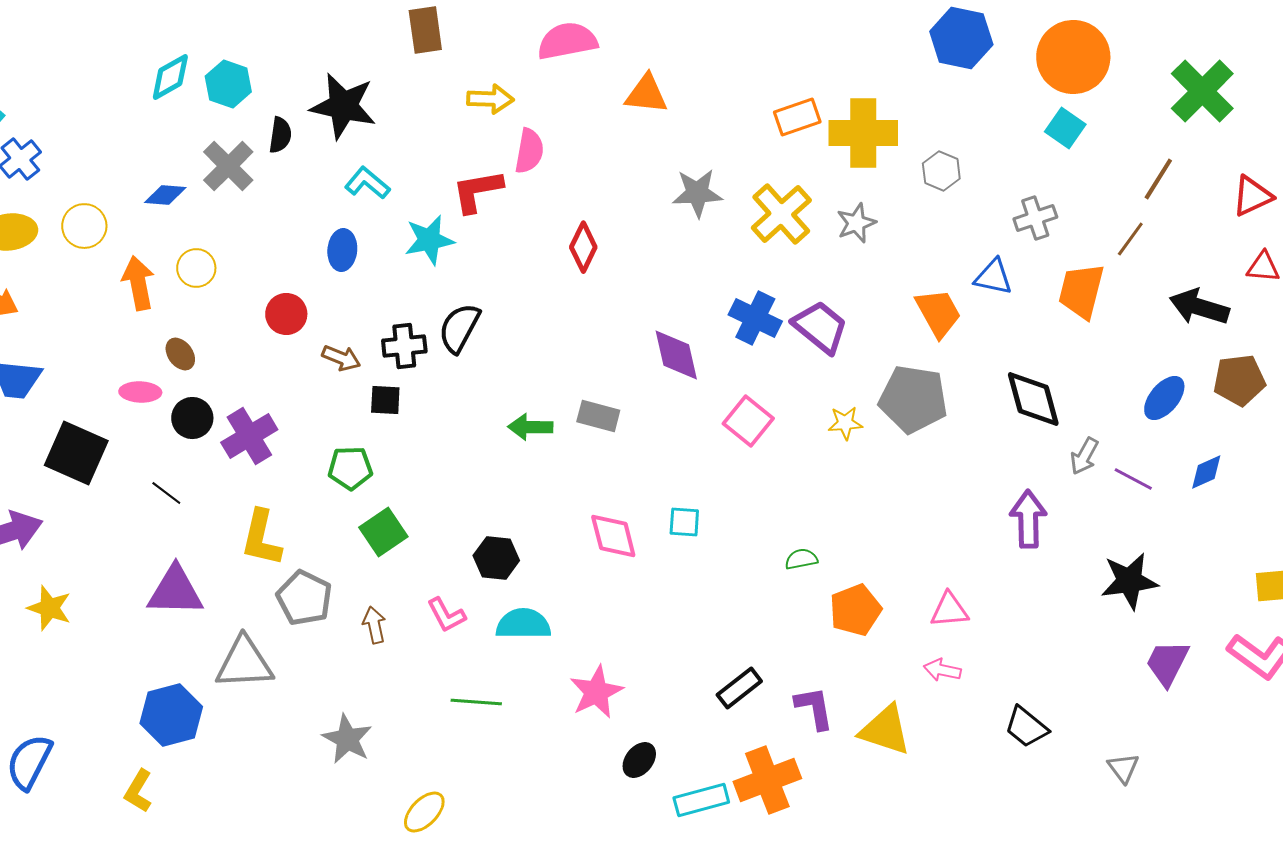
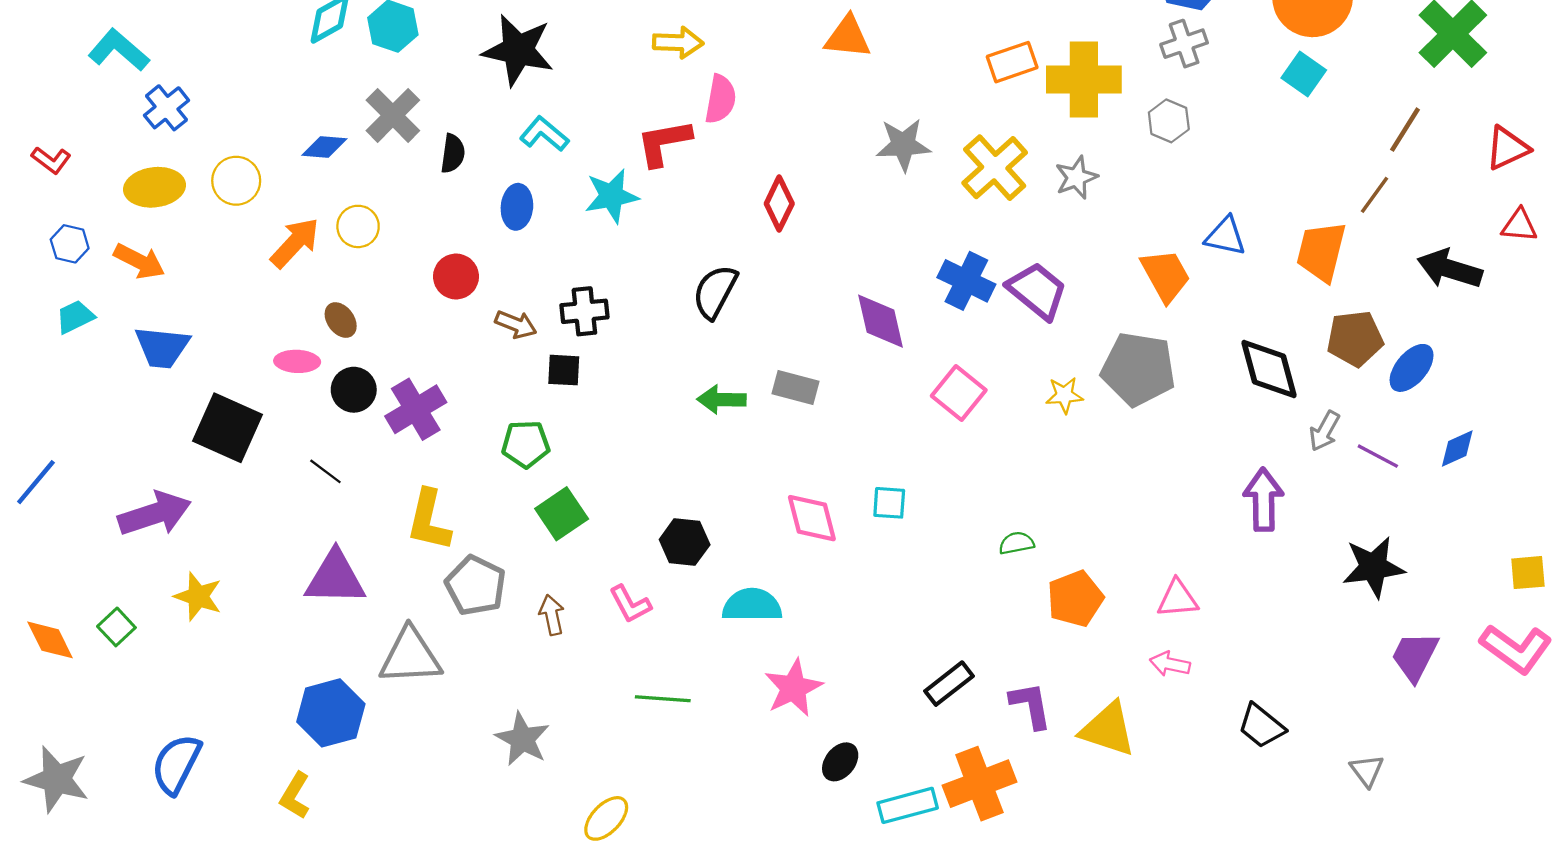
black semicircle: (280, 135) -> (453, 154), moved
gray cross: (1035, 218) -> (1184, 44), moved
orange arrow: (138, 283) -> (295, 243), turned 54
black semicircle: (459, 328) -> (715, 292), moved
brown pentagon: (1239, 380) -> (1355, 339), moved
cyan semicircle: (523, 624) -> (752, 605), moved

